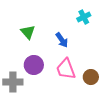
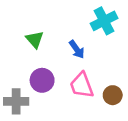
cyan cross: (84, 17) -> (104, 21), size x1.5

